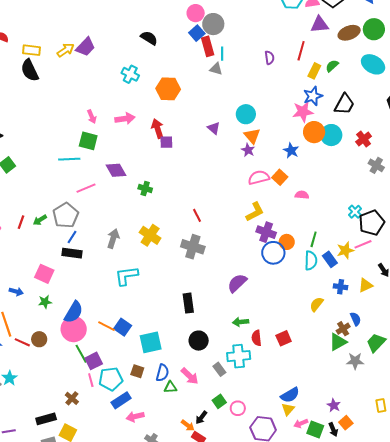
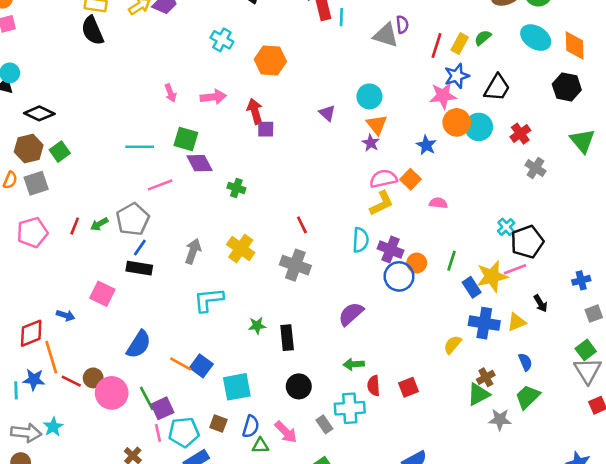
red line: (301, 51) -> (436, 45), moved
gray triangle: (216, 69) -> (386, 35), moved, size x1.5
green square: (88, 141) -> (186, 139), moved
yellow L-shape: (255, 212) -> (381, 203), moved
yellow star: (345, 250) -> (492, 276), size x1.4
cyan semicircle: (311, 261) -> (361, 240), moved
blue cross: (341, 287) -> (484, 323), size x1.6
green star: (45, 302) -> (257, 326), moved
blue semicircle: (356, 319) -> (525, 362), moved
pink circle: (74, 329) -> (112, 393), moved

